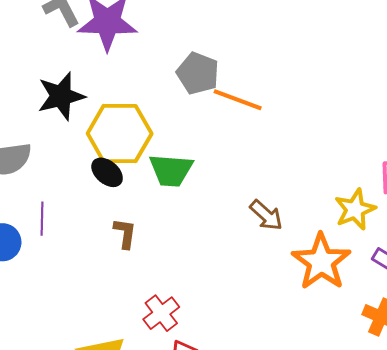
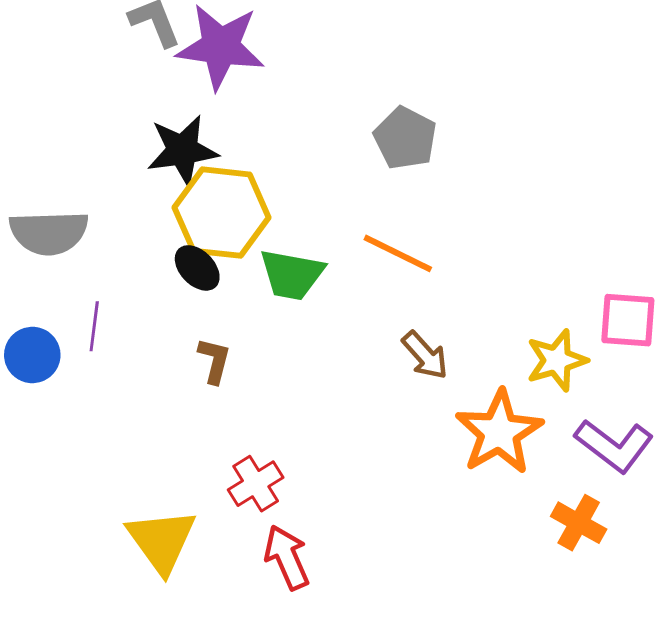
gray pentagon: (198, 73) -> (405, 138), moved
black star: (61, 96) -> (182, 150), moved
orange line: (238, 100) -> (398, 253), moved

